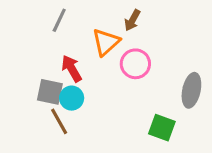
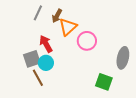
brown arrow: (132, 20) -> (57, 16), moved
gray square: (50, 92) -> (32, 59), turned -30

